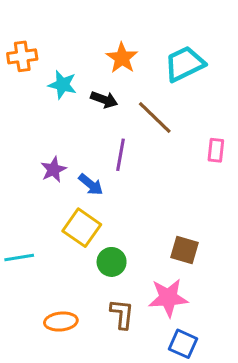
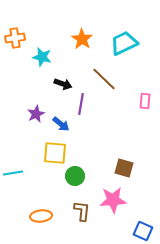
black arrow: (104, 100) -> (63, 84), moved
yellow square: (82, 228) -> (55, 153), turned -30
blue square: (183, 344) -> (143, 231), moved

